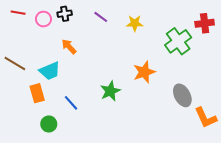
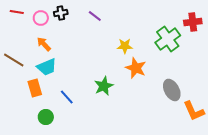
yellow star: (135, 23) -> (125, 46), moved
orange arrow: (69, 47) -> (44, 44), moved
orange star: (144, 72) -> (136, 68), turned -30

